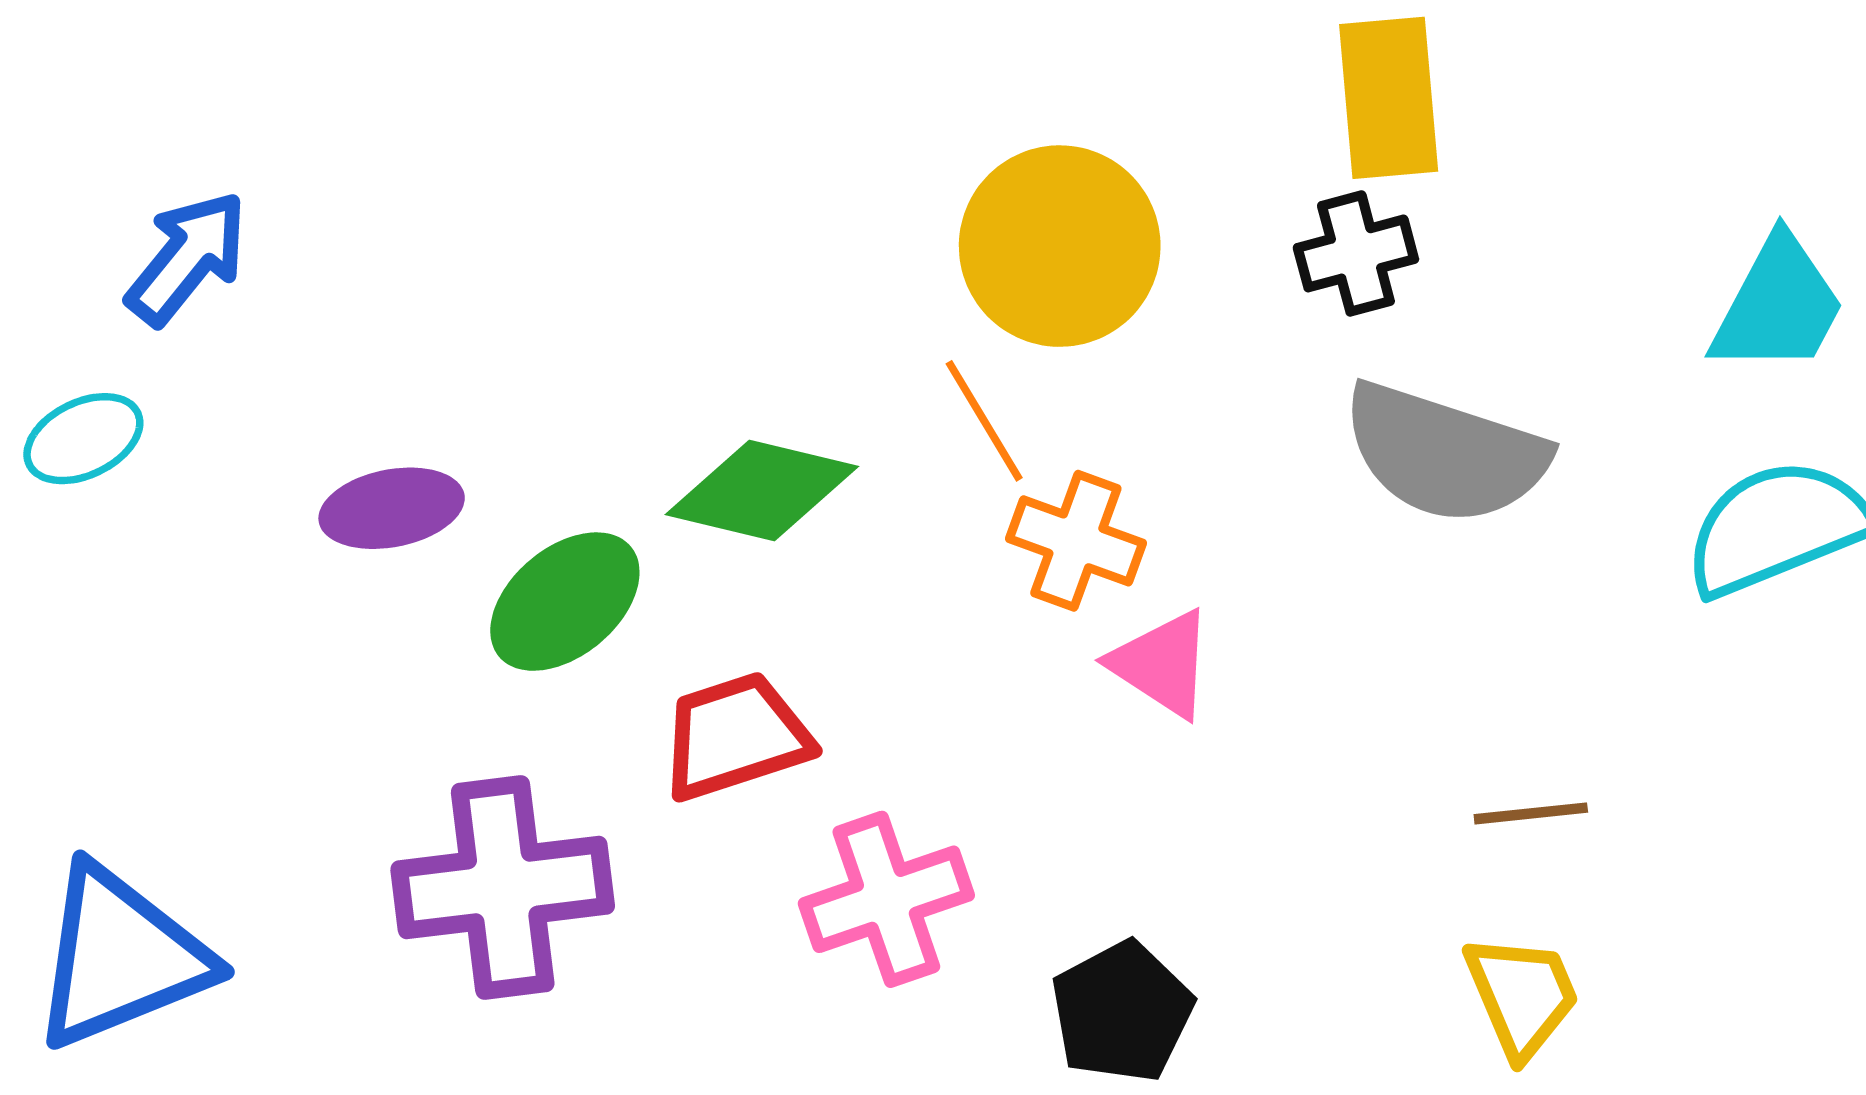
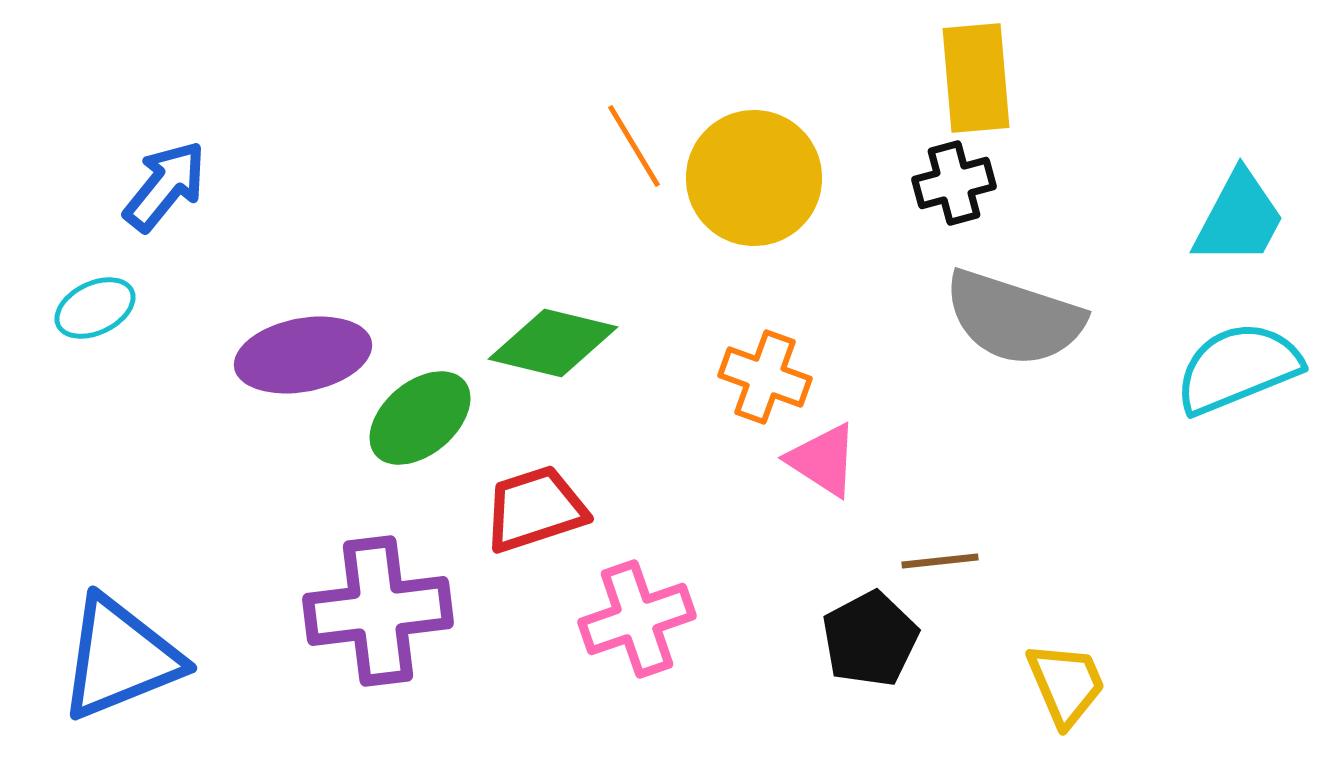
orange line: (984, 421) -> (634, 146), moved
purple ellipse: (392, 508) -> (303, 355), size x1.4
brown line: (1531, 813) -> (940, 561), moved
black pentagon: (1122, 1012) -> (870, 639), moved

